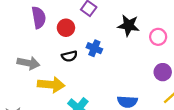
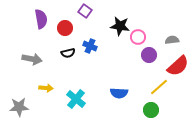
pink circle: (158, 37) -> (138, 37), moved
purple circle: (163, 72) -> (149, 55), moved
yellow arrow: (51, 85) -> (46, 88), moved, size x0.6

